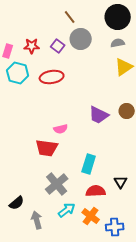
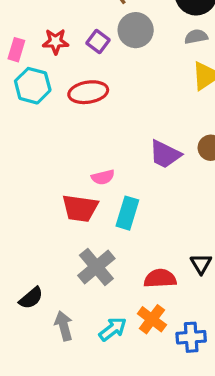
cyan rectangle: (89, 164) -> (127, 213), moved
cyan arrow: (67, 210) -> (113, 329), moved

